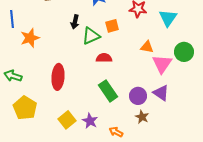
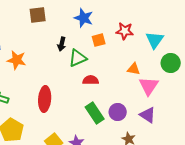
orange square: (112, 26) -> (99, 40), moved
orange star: (30, 38) -> (17, 60), turned 30
green circle: (184, 52) -> (171, 63), moved
purple circle: (138, 96) -> (118, 112), moved

